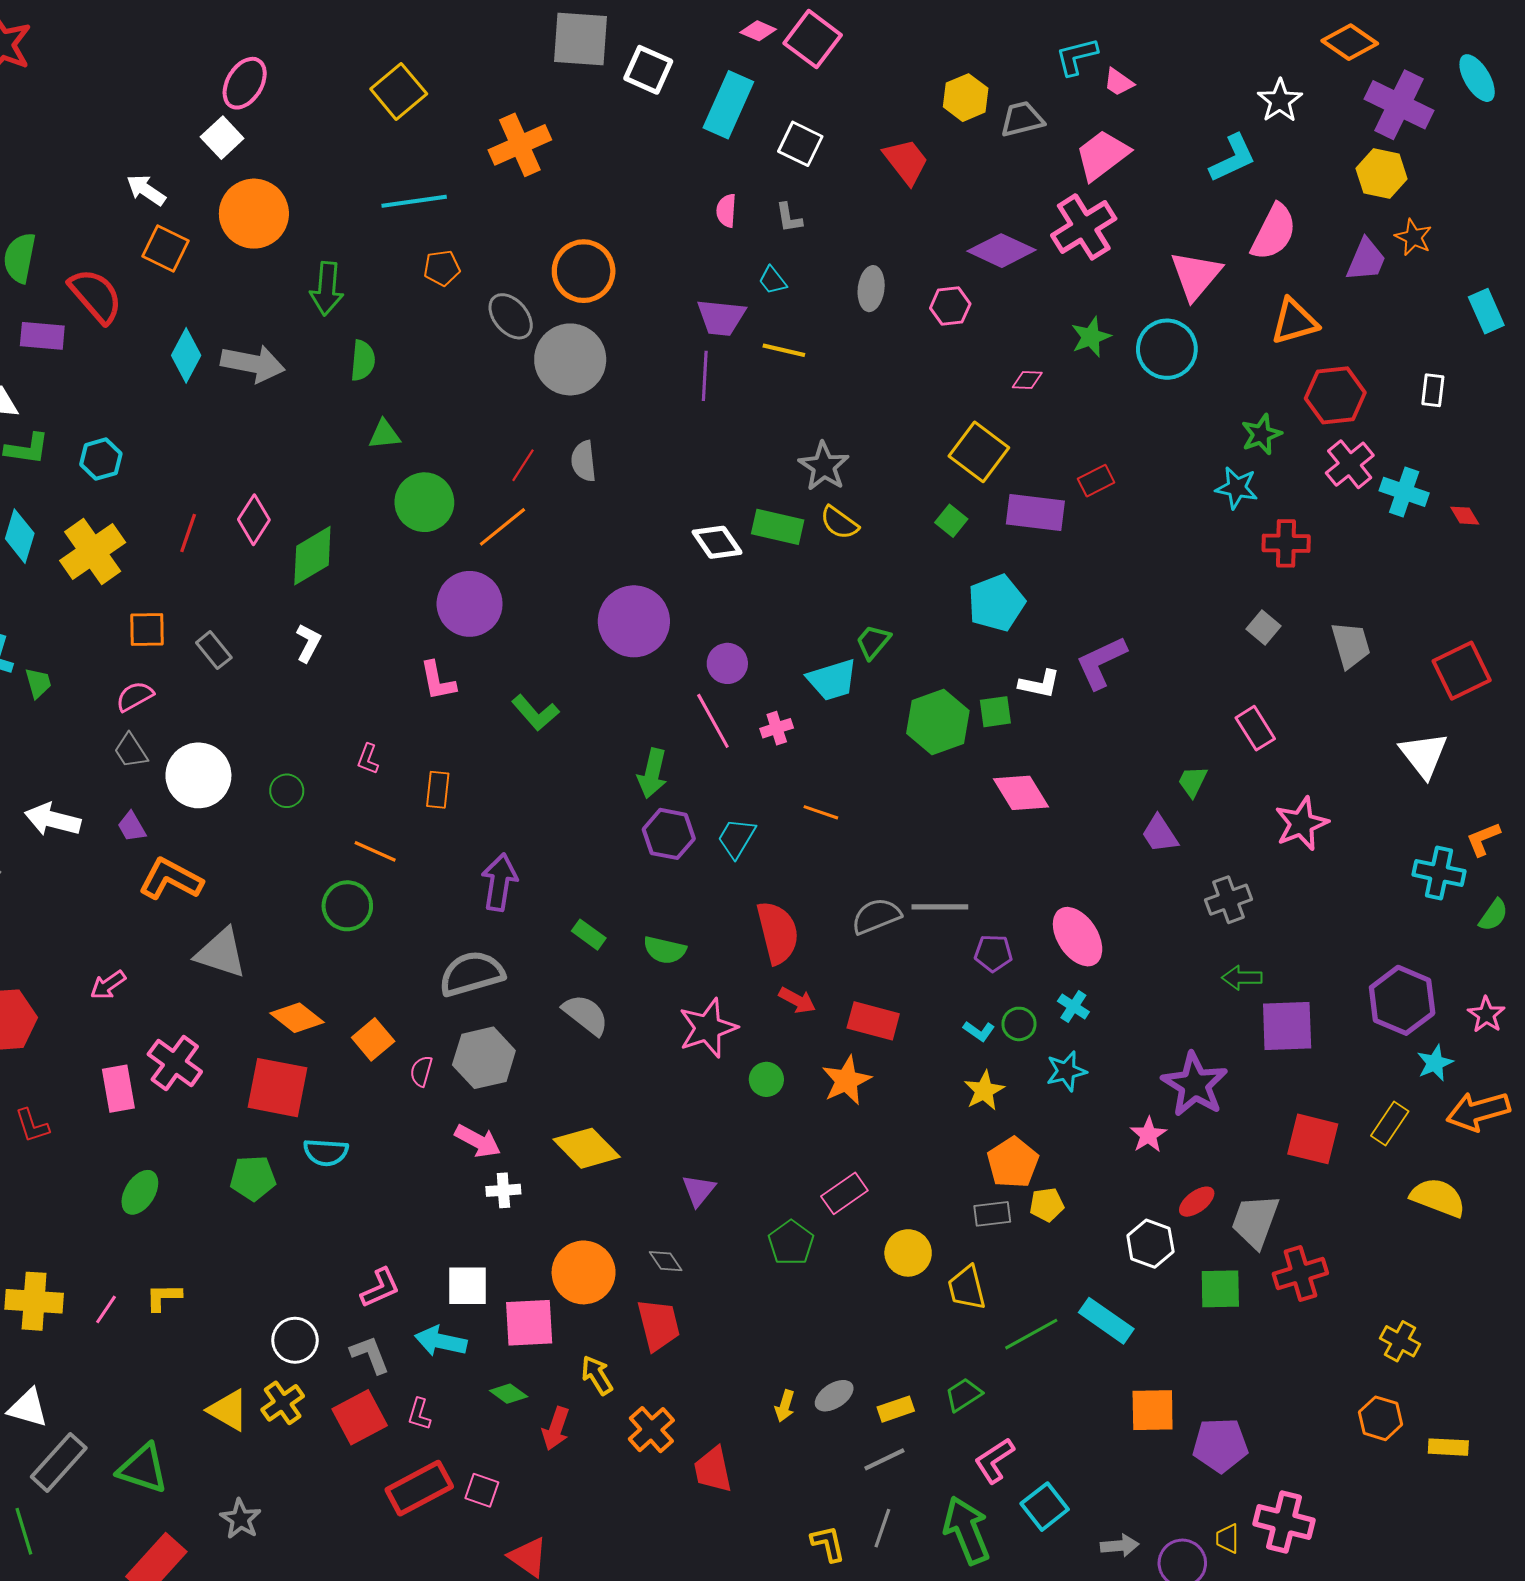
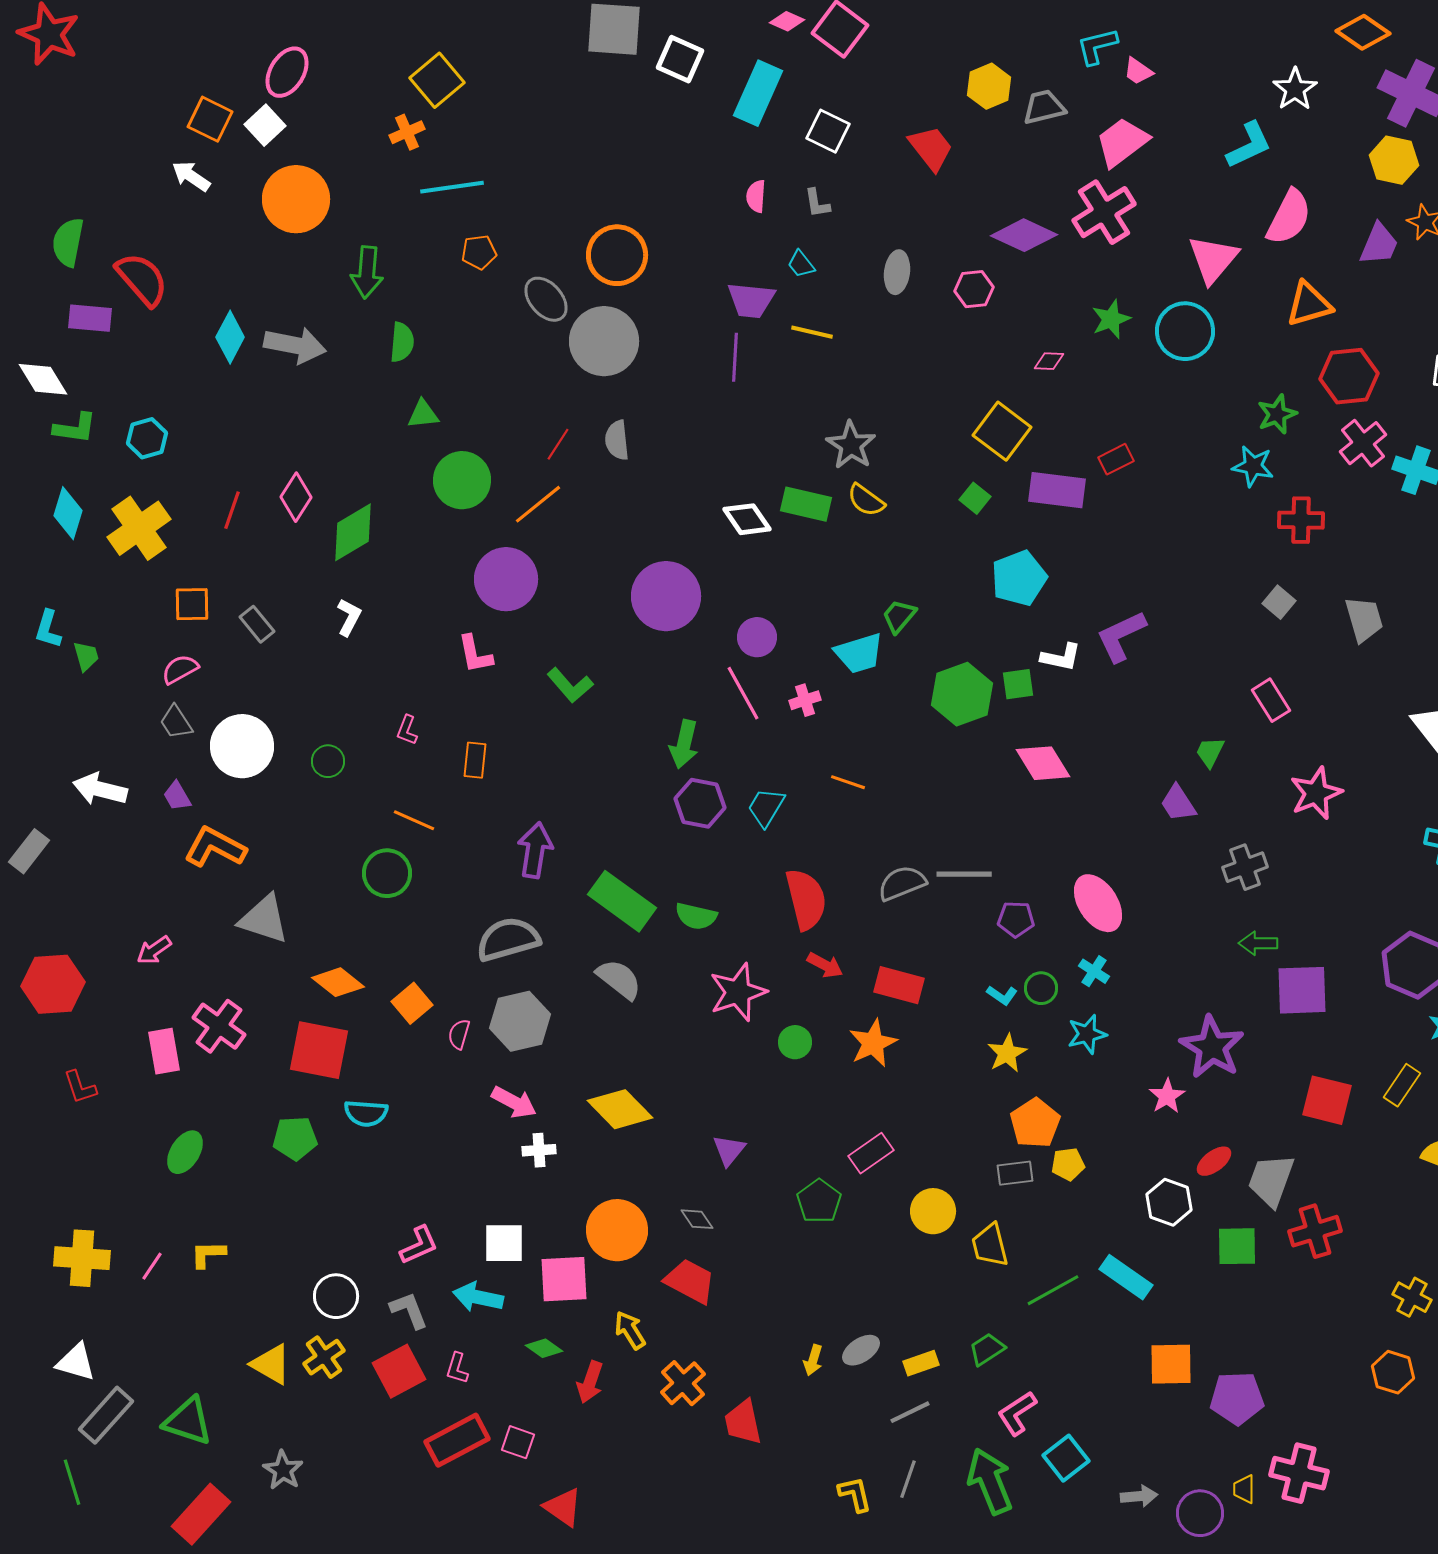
orange cross: (520, 145) -> (407, 132), moved, size x0.6
orange square: (166, 249) -> (210, 119), moved
green rectangle: (589, 935) -> (622, 901), size x2.0
red trapezoid: (659, 1325) -> (690, 1281), turned -48

